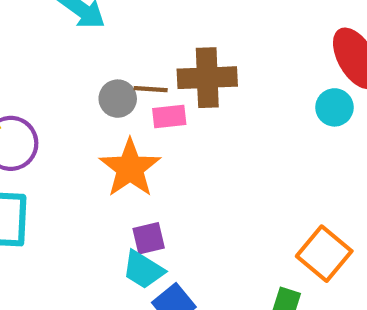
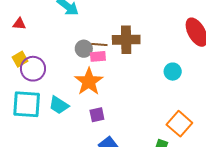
cyan circle: (334, 107) -> (173, 72), moved
pink rectangle: (169, 117) -> (98, 56), moved
cyan trapezoid: (143, 270) -> (59, 105), moved

